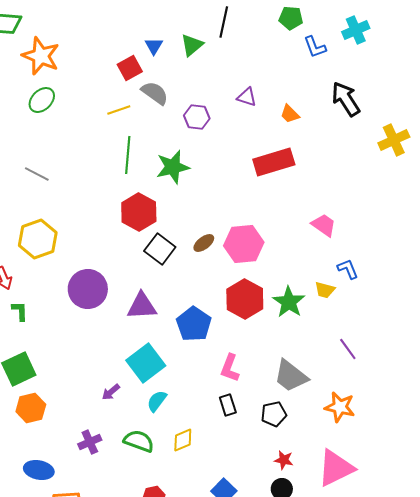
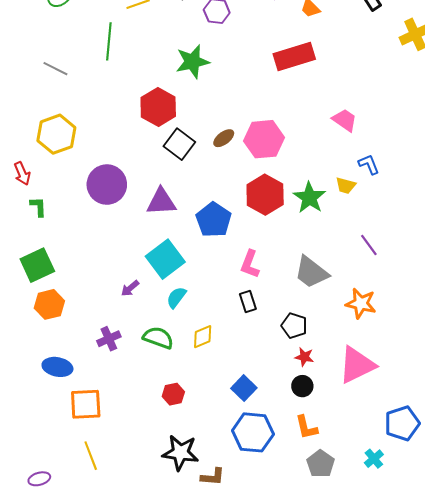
green line: (128, 155) -> (109, 41), moved
black pentagon: (274, 414) -> (294, 326), moved, turned 30

